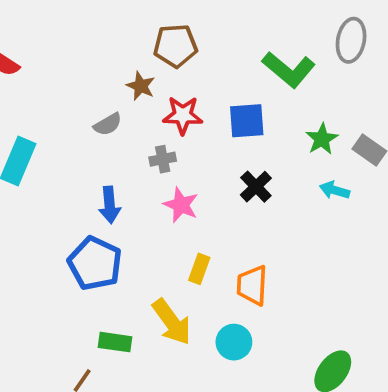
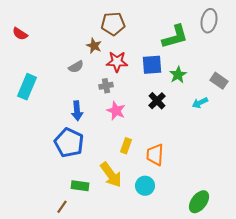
green L-shape: (289, 70) -> (175, 37), turned -56
green star: (322, 139) -> (178, 75), moved
cyan arrow: (335, 190) -> (200, 103), turned -42

